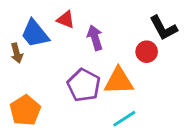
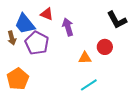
red circle: (147, 52) -> (105, 47), moved
orange triangle: (119, 81) -> (85, 58), size x0.6
purple pentagon: (84, 85) -> (37, 43), moved

